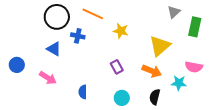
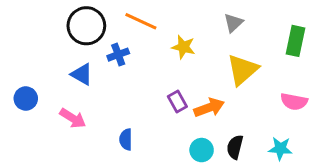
gray triangle: (174, 12) -> (233, 23), moved
blue cross: (78, 36) -> (118, 55), turned -32
orange arrow: (152, 71) -> (209, 108), moved, turned -42
cyan star: (179, 83) -> (280, 149), moved
cyan circle: (122, 98) -> (202, 150), moved

